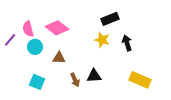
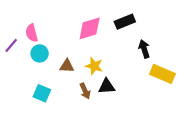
pink diamond: (57, 28) -> (90, 28), moved, turned -55
yellow star: (102, 40) -> (94, 66), moved
yellow rectangle: (140, 80) -> (162, 74), moved

